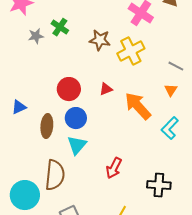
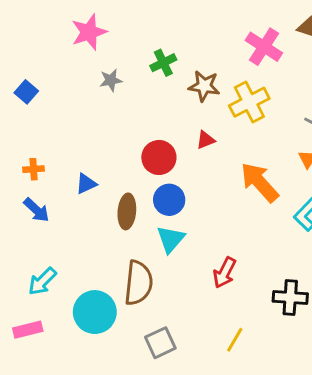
green cross: (60, 27) -> (163, 63), moved, turned 30
red triangle: (106, 89) -> (206, 140), moved

